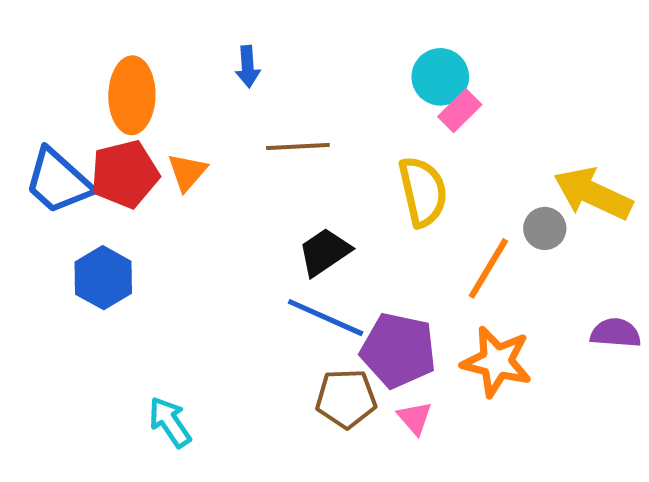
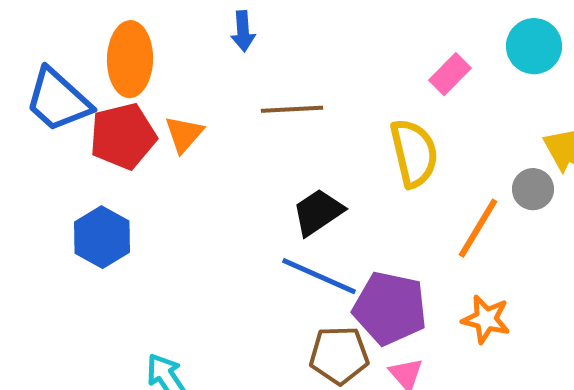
cyan circle: (440, 77) -> (534, 46), moved
blue trapezoid: (58, 181) -> (58, 100), moved
orange star: (497, 362) -> (486, 319), size x0.7

